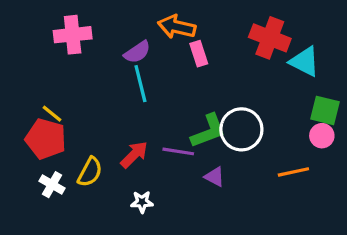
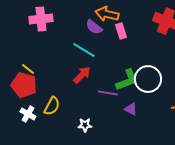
purple semicircle: (137, 52) -> (94, 27), moved, turned 72
cyan line: (140, 84) -> (84, 50), turned -45
red arrow: (134, 155) -> (82, 75), moved

